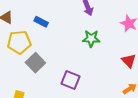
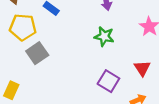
purple square: (70, 80) -> (108, 81), moved

